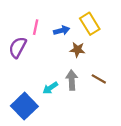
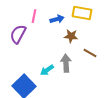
yellow rectangle: (90, 24) -> (82, 13), turned -48
brown line: (99, 79) -> (90, 53), moved

